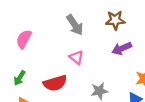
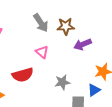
brown star: (115, 20) -> (66, 26), moved

